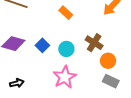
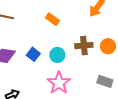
brown cross: (94, 43) -> (84, 46), turned -30
orange circle: (108, 61) -> (108, 46), moved

